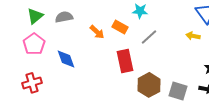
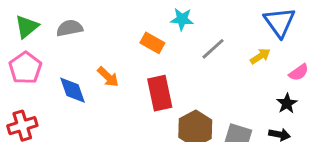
orange arrow: (97, 32) -> (108, 77), moved
yellow arrow: (193, 36) -> (260, 56), turned 136
gray line: (149, 37) -> (213, 49), moved

